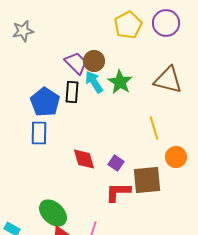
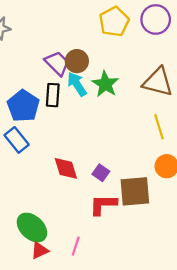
yellow line: (154, 128) -> (159, 127), moved
blue rectangle: (39, 133) -> (17, 140), turned -40

